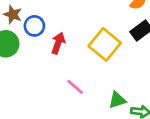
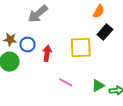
yellow square: (105, 44) -> (81, 47), turned -30

